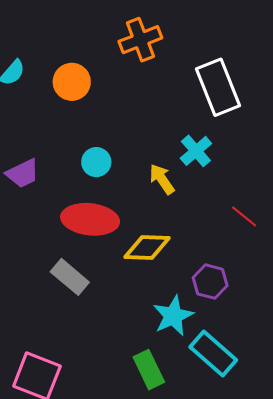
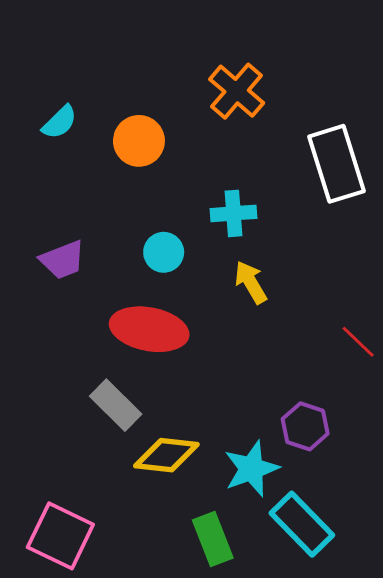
orange cross: (140, 40) -> (237, 91), turned -33
cyan cross: (196, 151) -> (234, 213), moved, turned 32
yellow diamond: (147, 248) -> (166, 455), moved

